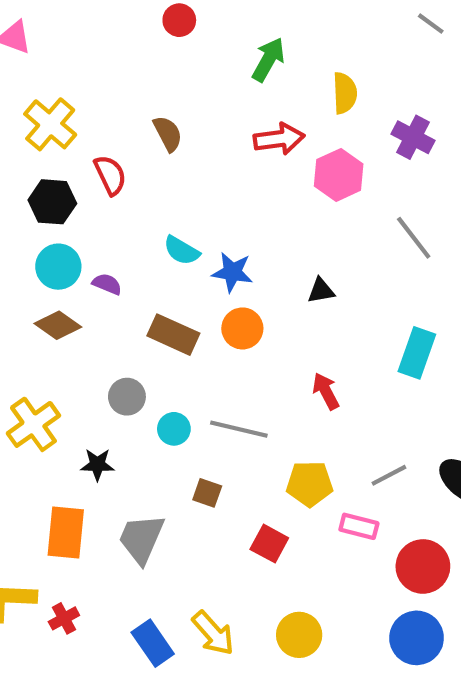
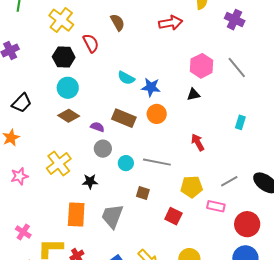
pink hexagon: (339, 175) -> (202, 66), moved
purple semicircle: (107, 284) -> (97, 127), moved
cyan rectangle: (417, 353) -> (240, 122), size x0.6

